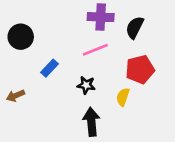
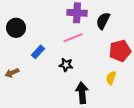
red pentagon: (140, 69) -> (120, 51), moved
yellow semicircle: (123, 97) -> (111, 78), moved
black arrow: (91, 122) -> (82, 93), moved

